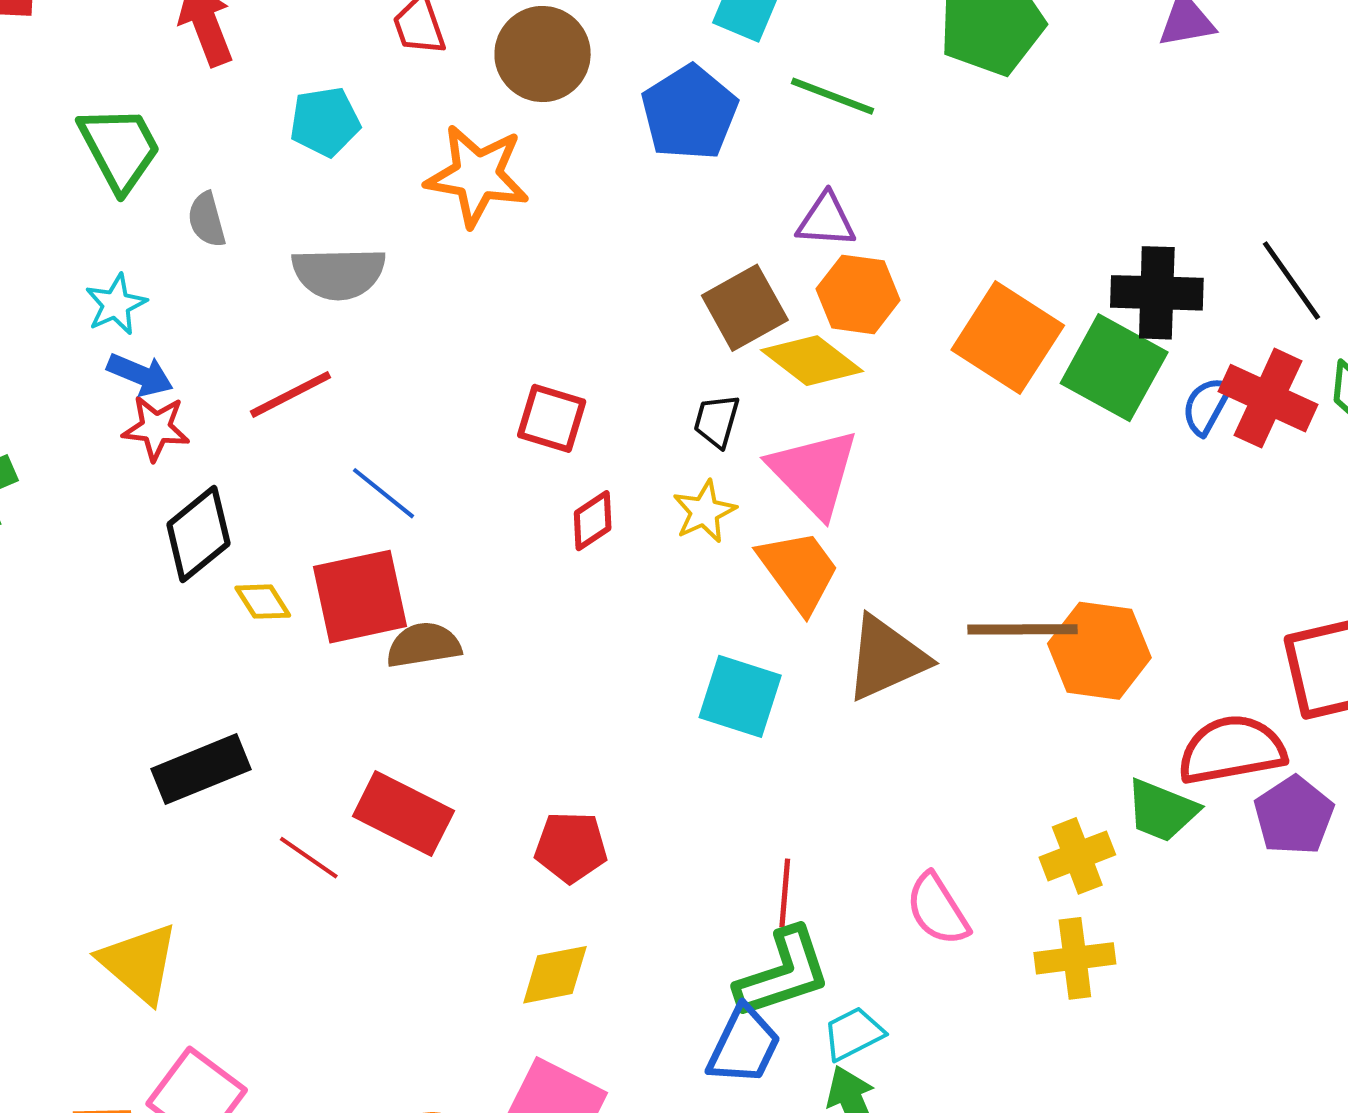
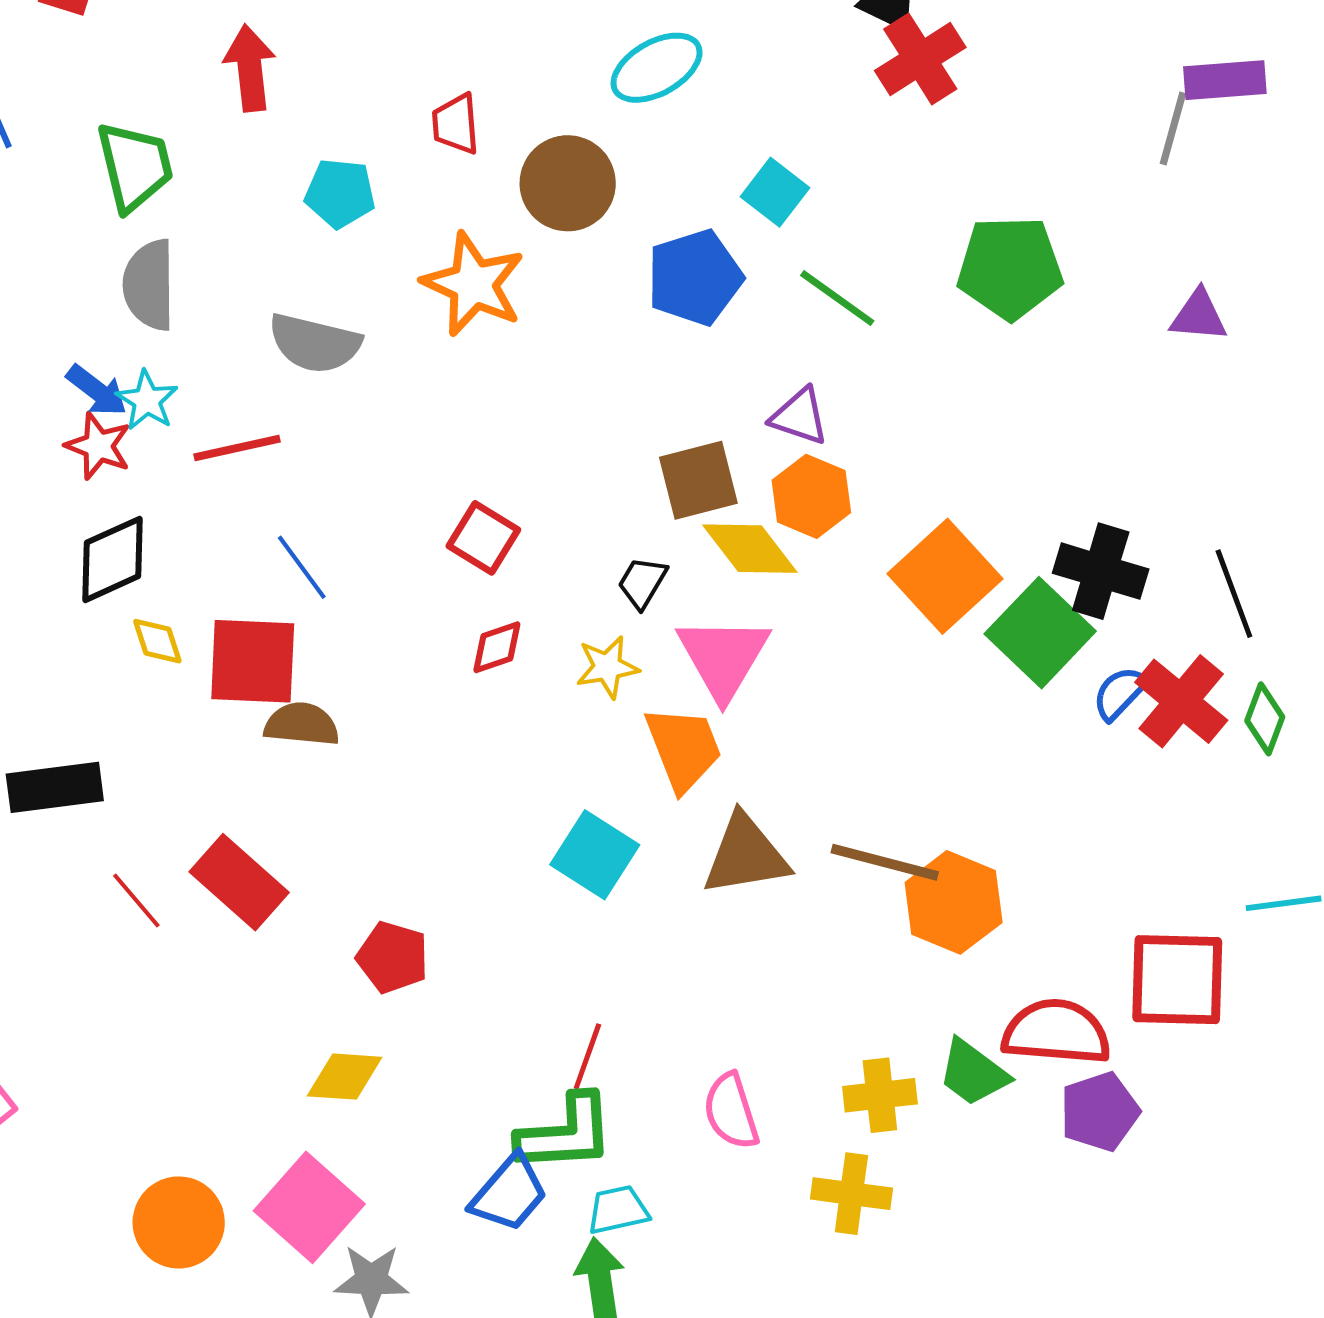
gray semicircle: (207, 220) -> (149, 285), moved, size x1.6
cyan star: (116, 304) -> (147, 400), moved, turned -30

